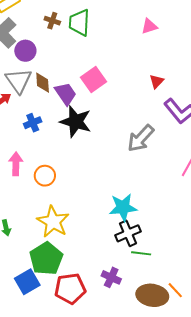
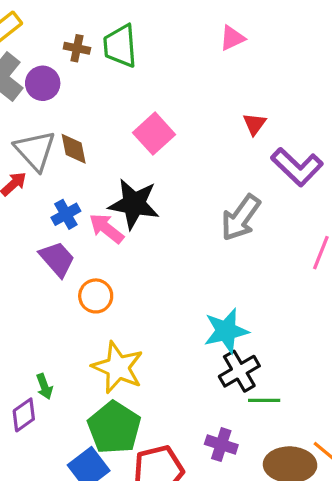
purple circle: (25, 51) -> (43, 83), moved
purple trapezoid: (66, 94) -> (57, 259), moved
pink arrow: (16, 164) -> (106, 228), moved, turned -45

